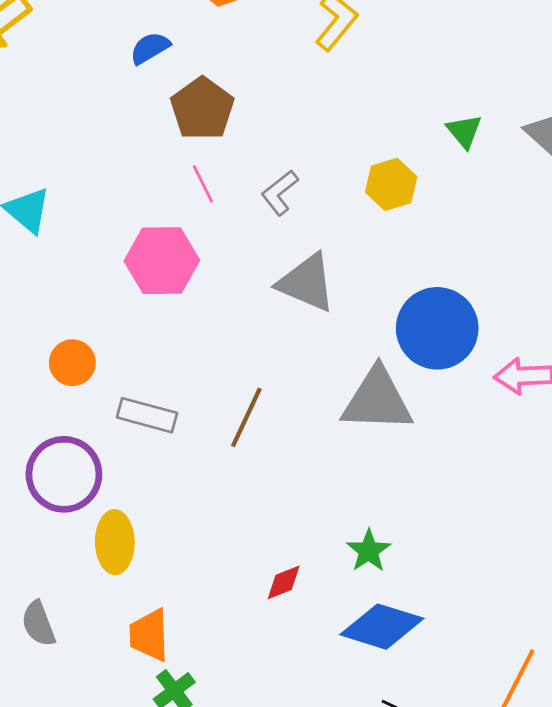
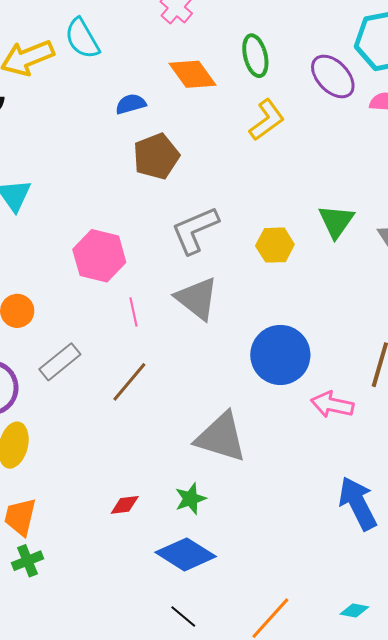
green triangle: (464, 131) -> (336, 221), size x1.4
pink line: (203, 184) -> (134, 312), moved
gray L-shape: (280, 193) -> (195, 230), size x1.6
gray triangle: (377, 400) -> (221, 437), moved
gray rectangle: (147, 415) -> (60, 362), turned -69

